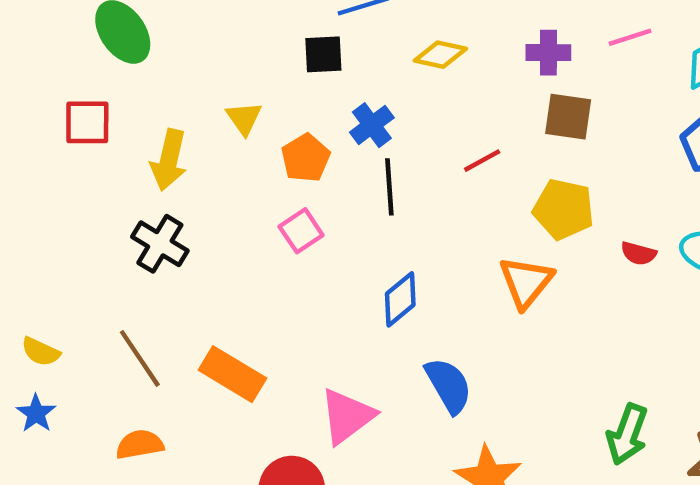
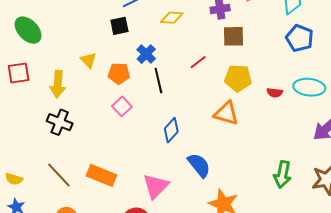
orange pentagon: (306, 158) -> (119, 73), turned -30
orange triangle: (526, 282) -> (226, 113), turned -44

